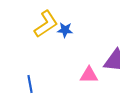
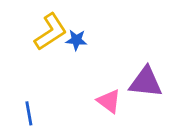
pink triangle: (89, 75) -> (109, 101), turned 36

